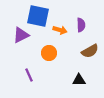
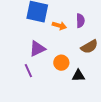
purple triangle: (21, 35) -> (37, 49), moved
orange circle: (49, 53) -> (61, 63), moved

